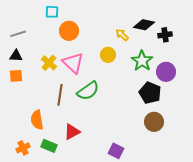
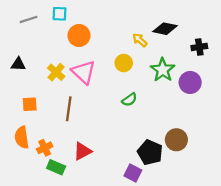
gray line: (18, 34) -> (29, 19), moved
black cross: (165, 35) -> (199, 47), moved
orange square: (16, 76) -> (30, 104), moved
green semicircle: (88, 91) -> (129, 100), moved, size x0.6
black pentagon: (150, 93) -> (150, 152), moved
orange semicircle: (37, 120) -> (22, 137), moved
orange cross: (23, 148) -> (45, 148), moved

